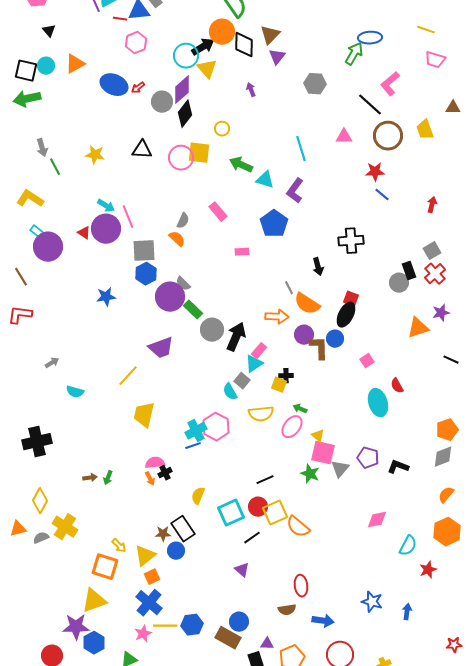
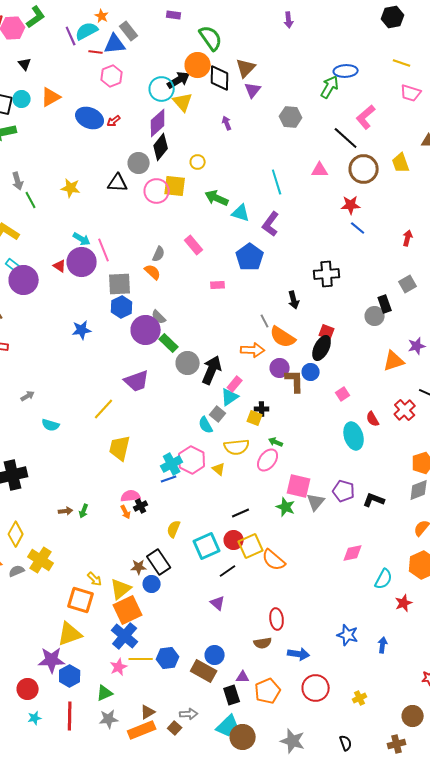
gray circle: (162, 102) -> (139, 163), moved
red cross: (435, 274) -> (405, 410), moved
yellow triangle: (318, 436) -> (219, 469), moved
orange square: (152, 577) -> (128, 610), size x1.8

